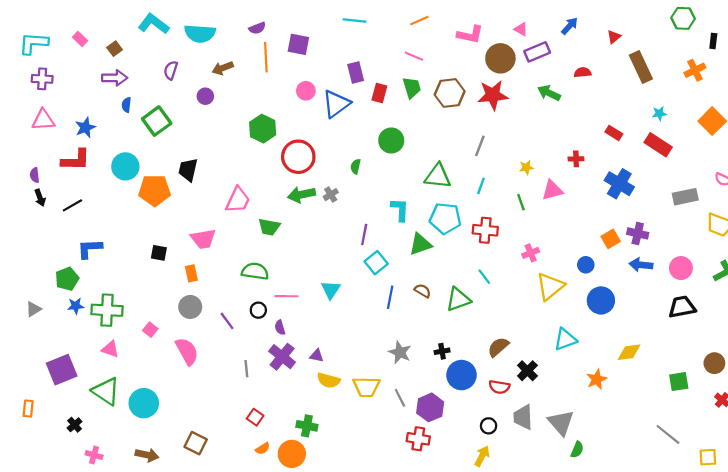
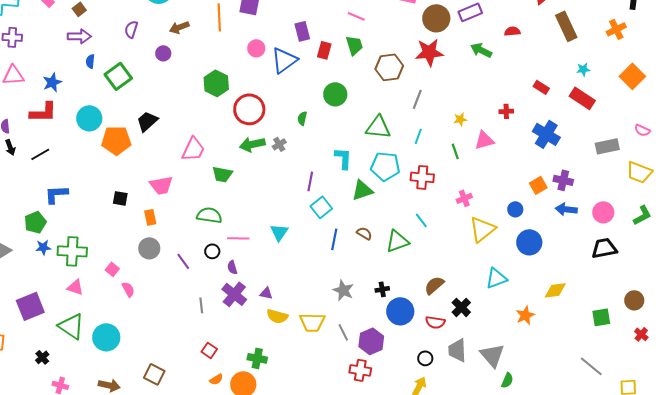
brown hexagon: (450, 93) -> (389, 67), moved
black trapezoid: (188, 170) -> (147, 121), turned 35
pink semicircle: (187, 351) -> (128, 289), moved, size x0.6

